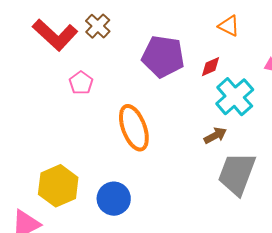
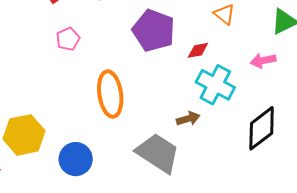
cyan cross: (235, 97) -> (215, 85), turned -33
gray trapezoid: (237, 174) -> (158, 153), moved, turned 90

